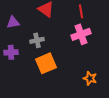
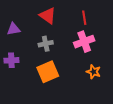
gray cross: (37, 40) -> (46, 44), moved
orange star: (90, 78) -> (94, 72), moved

